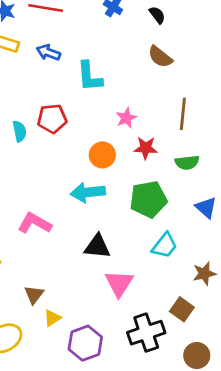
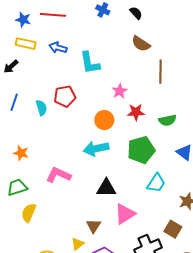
brown line: (183, 114) -> (161, 72), moved
pink triangle: (119, 283) -> (125, 214), turned 30
brown triangle: (34, 295) -> (94, 226), moved

